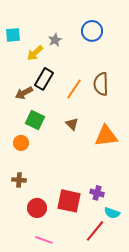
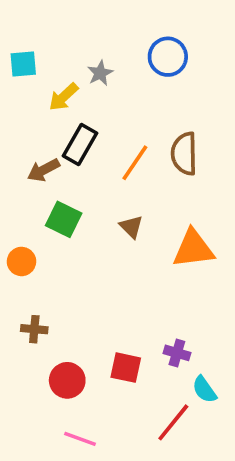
orange circle: (21, 143) -> (21, 261), moved
red square: (69, 201) -> (126, 368), size x0.7
cyan semicircle: (112, 213) -> (204, 389), turned 35

